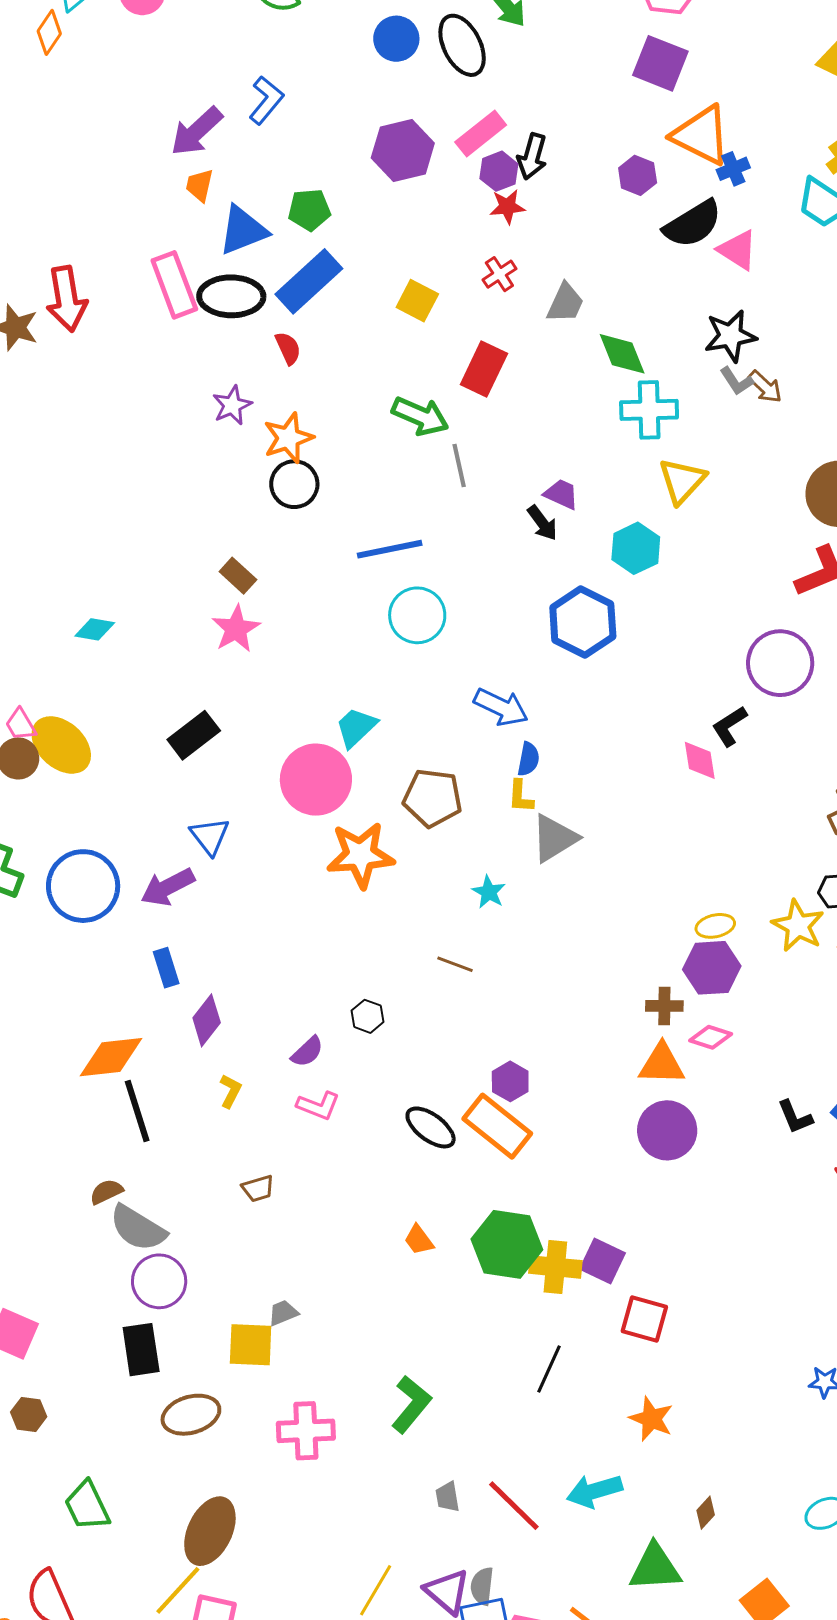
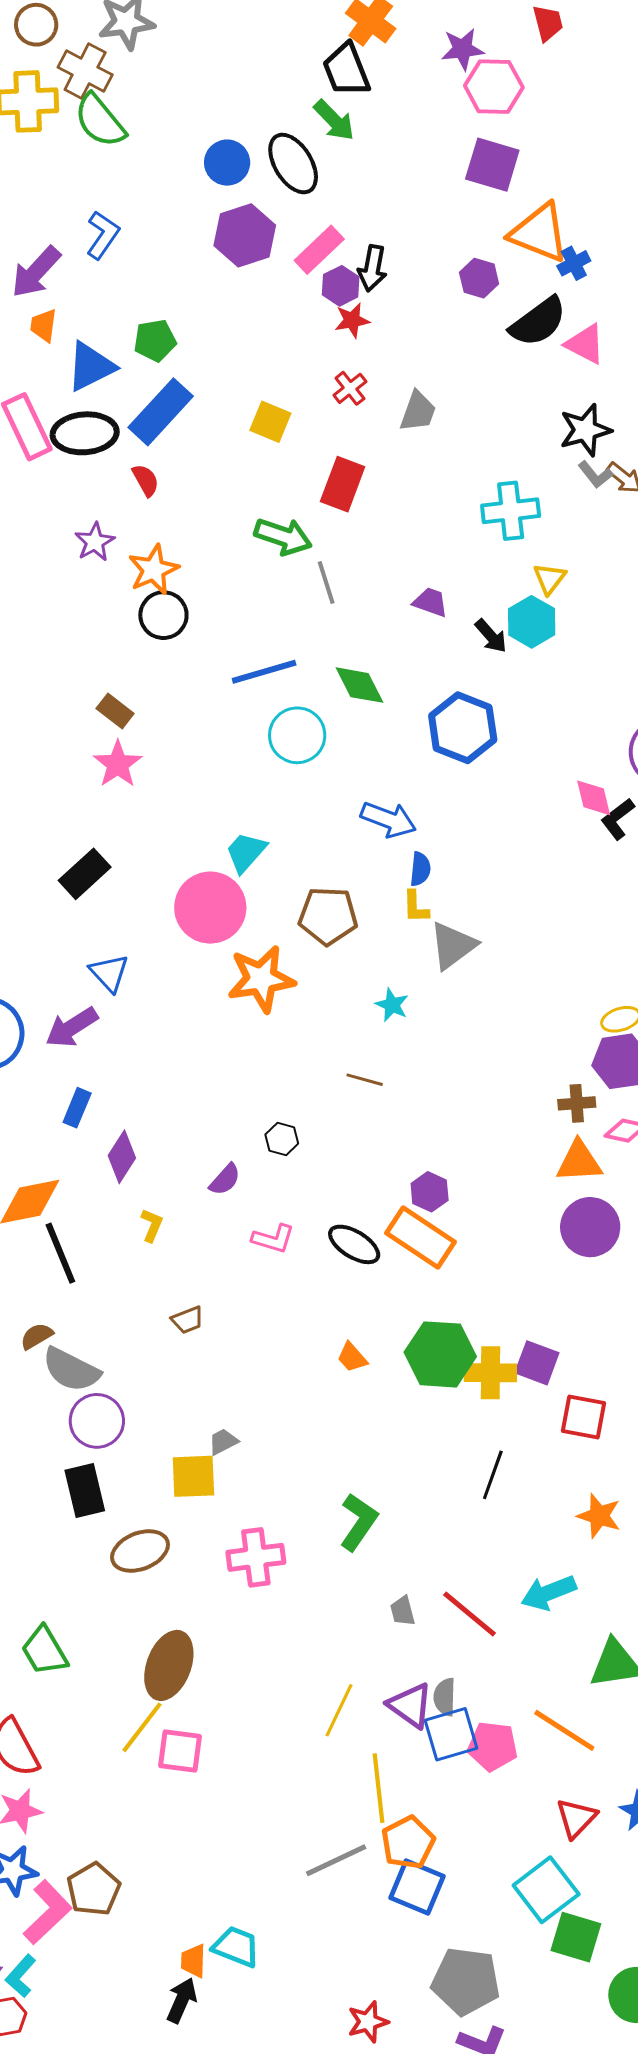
purple hexagon: (403, 150) -> (245, 235), moved
green diamond: (622, 354) -> (360, 685), moved
yellow triangle: (682, 481) -> (550, 579), size x0.7
black arrow: (542, 523) -> (491, 636), moved
cyan hexagon: (636, 548) -> (532, 622), moved
pink diamond: (700, 760) -> (594, 798), moved
blue rectangle: (166, 968) -> (77, 1108), turned 45
pink L-shape: (318, 1106) -> (273, 1239), moved

